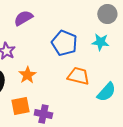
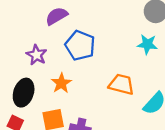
blue pentagon: (64, 43) -> (80, 45), moved

